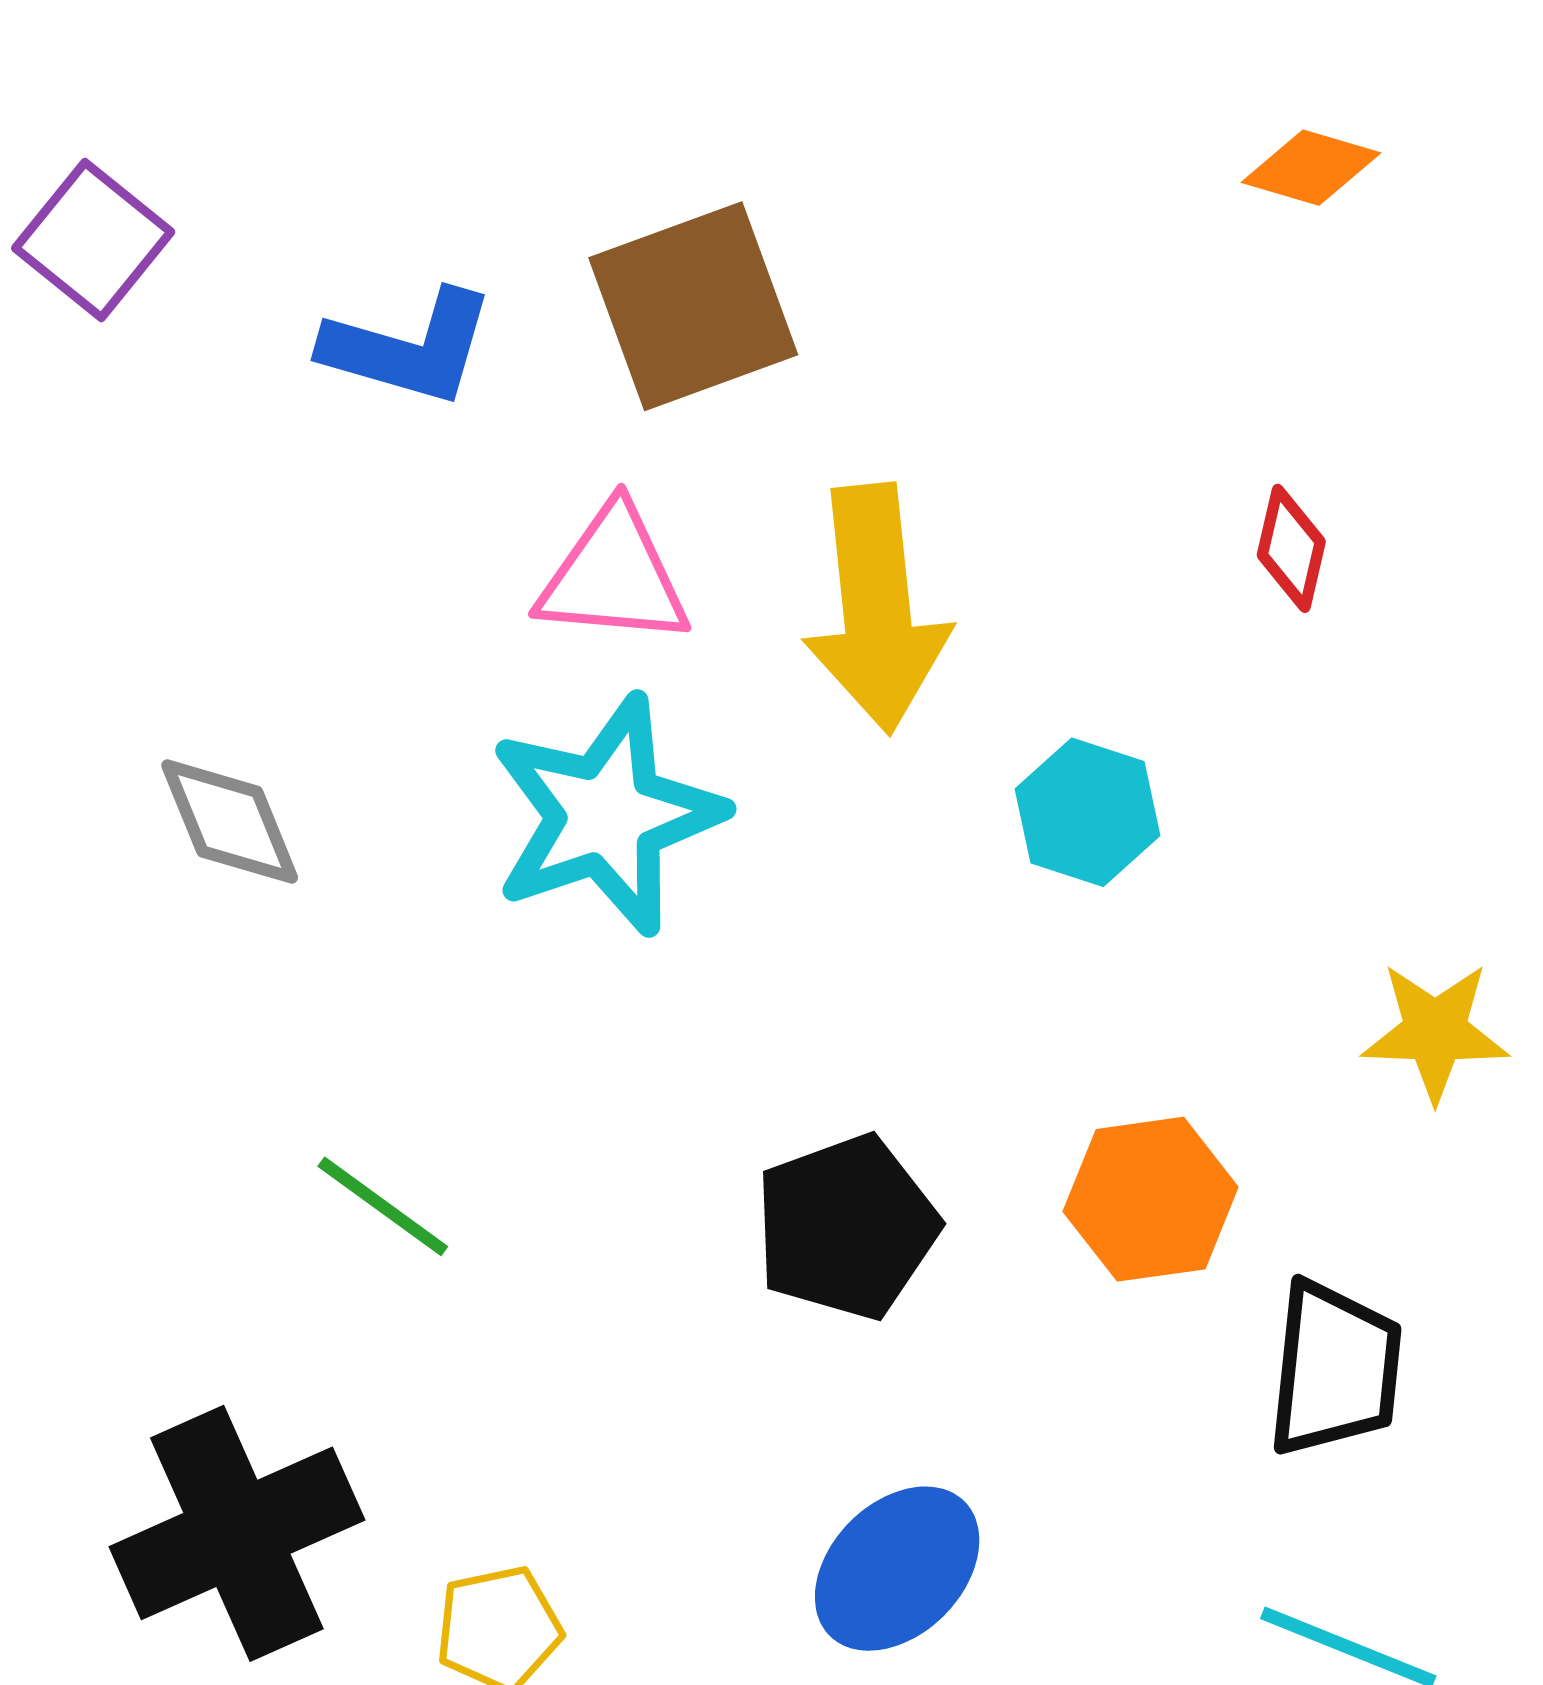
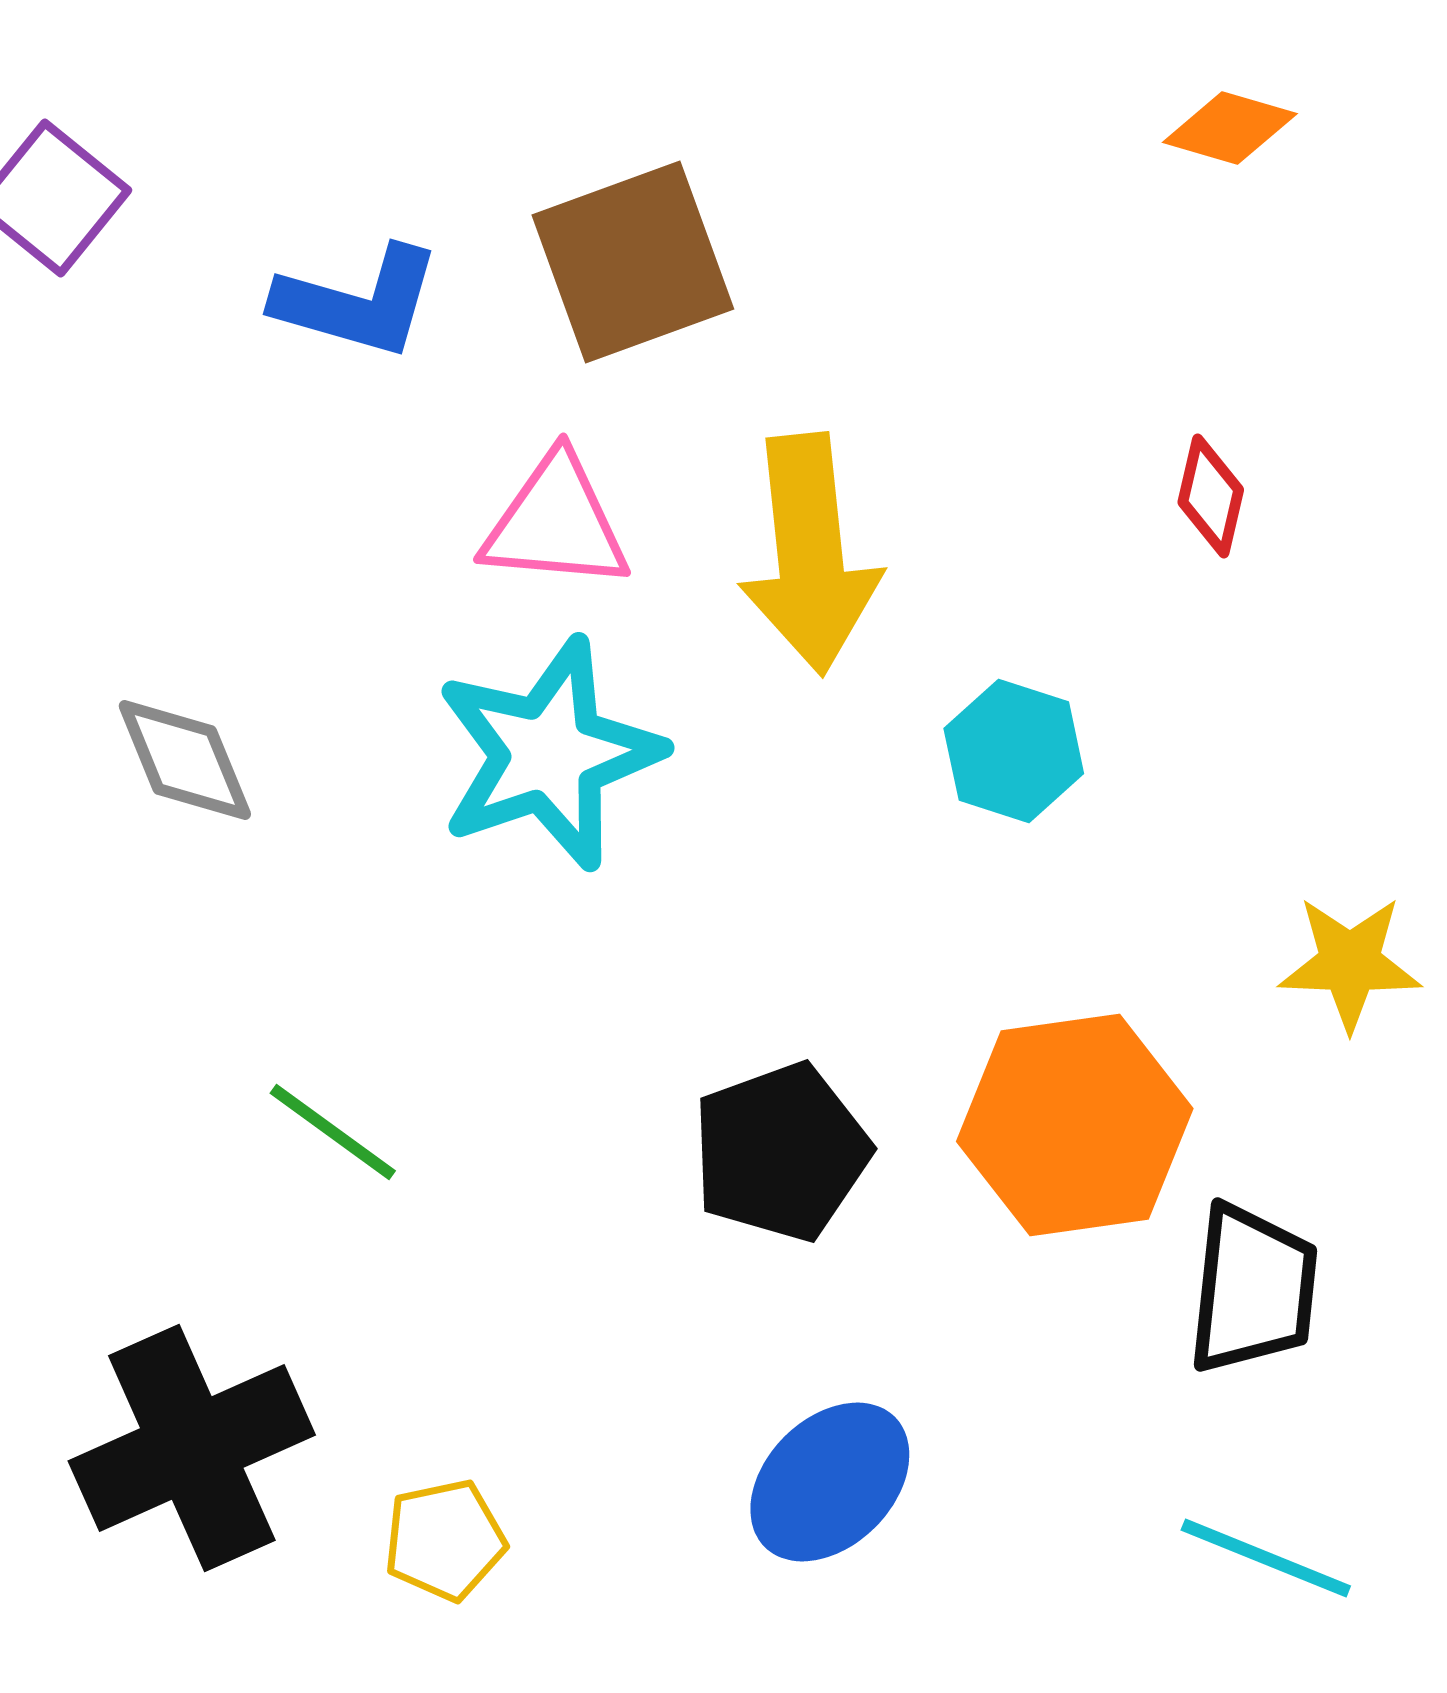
orange hexagon: (1151, 1199) -> (1075, 1125), size x1.4

